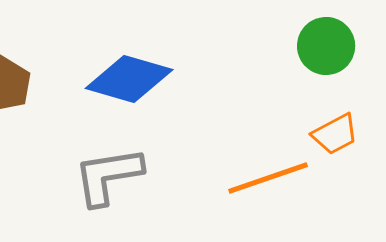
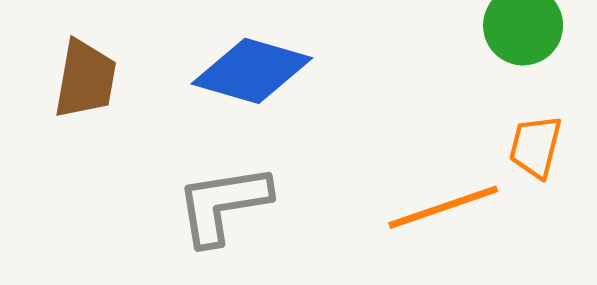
orange trapezoid: (335, 134) -> (535, 147), turned 132

